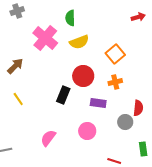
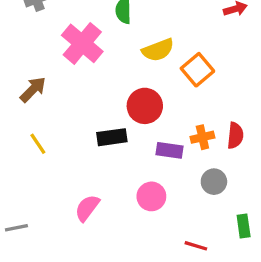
yellow semicircle: (79, 42) -> (158, 50), moved
orange cross: (115, 82) -> (202, 137), moved
black rectangle: (63, 95) -> (112, 137), turned 60
red semicircle: (138, 108) -> (235, 136), moved

